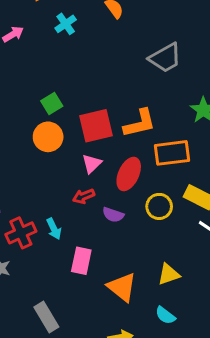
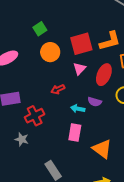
green square: (52, 103) -> (40, 29), moved
red arrow: (84, 196) -> (58, 89), moved
cyan arrow: (54, 229) -> (78, 109), moved, turned 128

